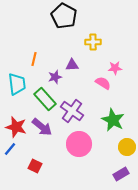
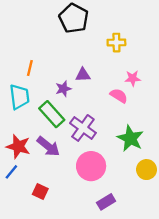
yellow cross: (93, 42) -> (116, 43), moved
orange line: (34, 59) -> (30, 68), moved
purple rectangle: (121, 174) -> (106, 202), moved

